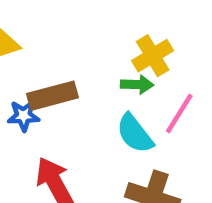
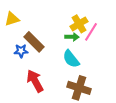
brown rectangle: (52, 96) -> (34, 42), turned 60
pink line: (179, 114) -> (91, 32), moved

